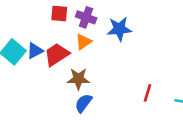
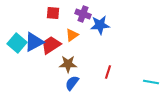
purple cross: (86, 17) -> (83, 14), moved
blue triangle: (35, 51) -> (34, 42), size x1.5
red line: (147, 93) -> (108, 72), moved

